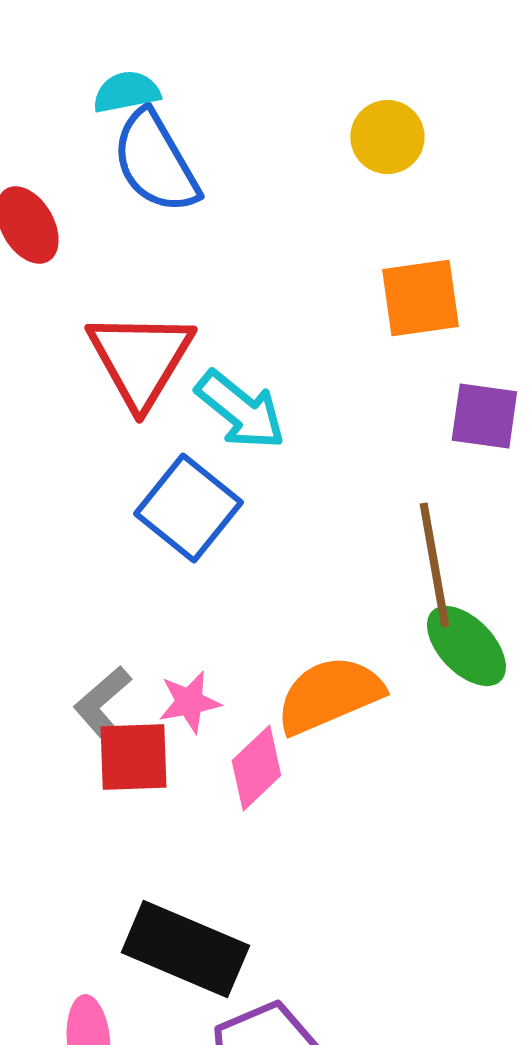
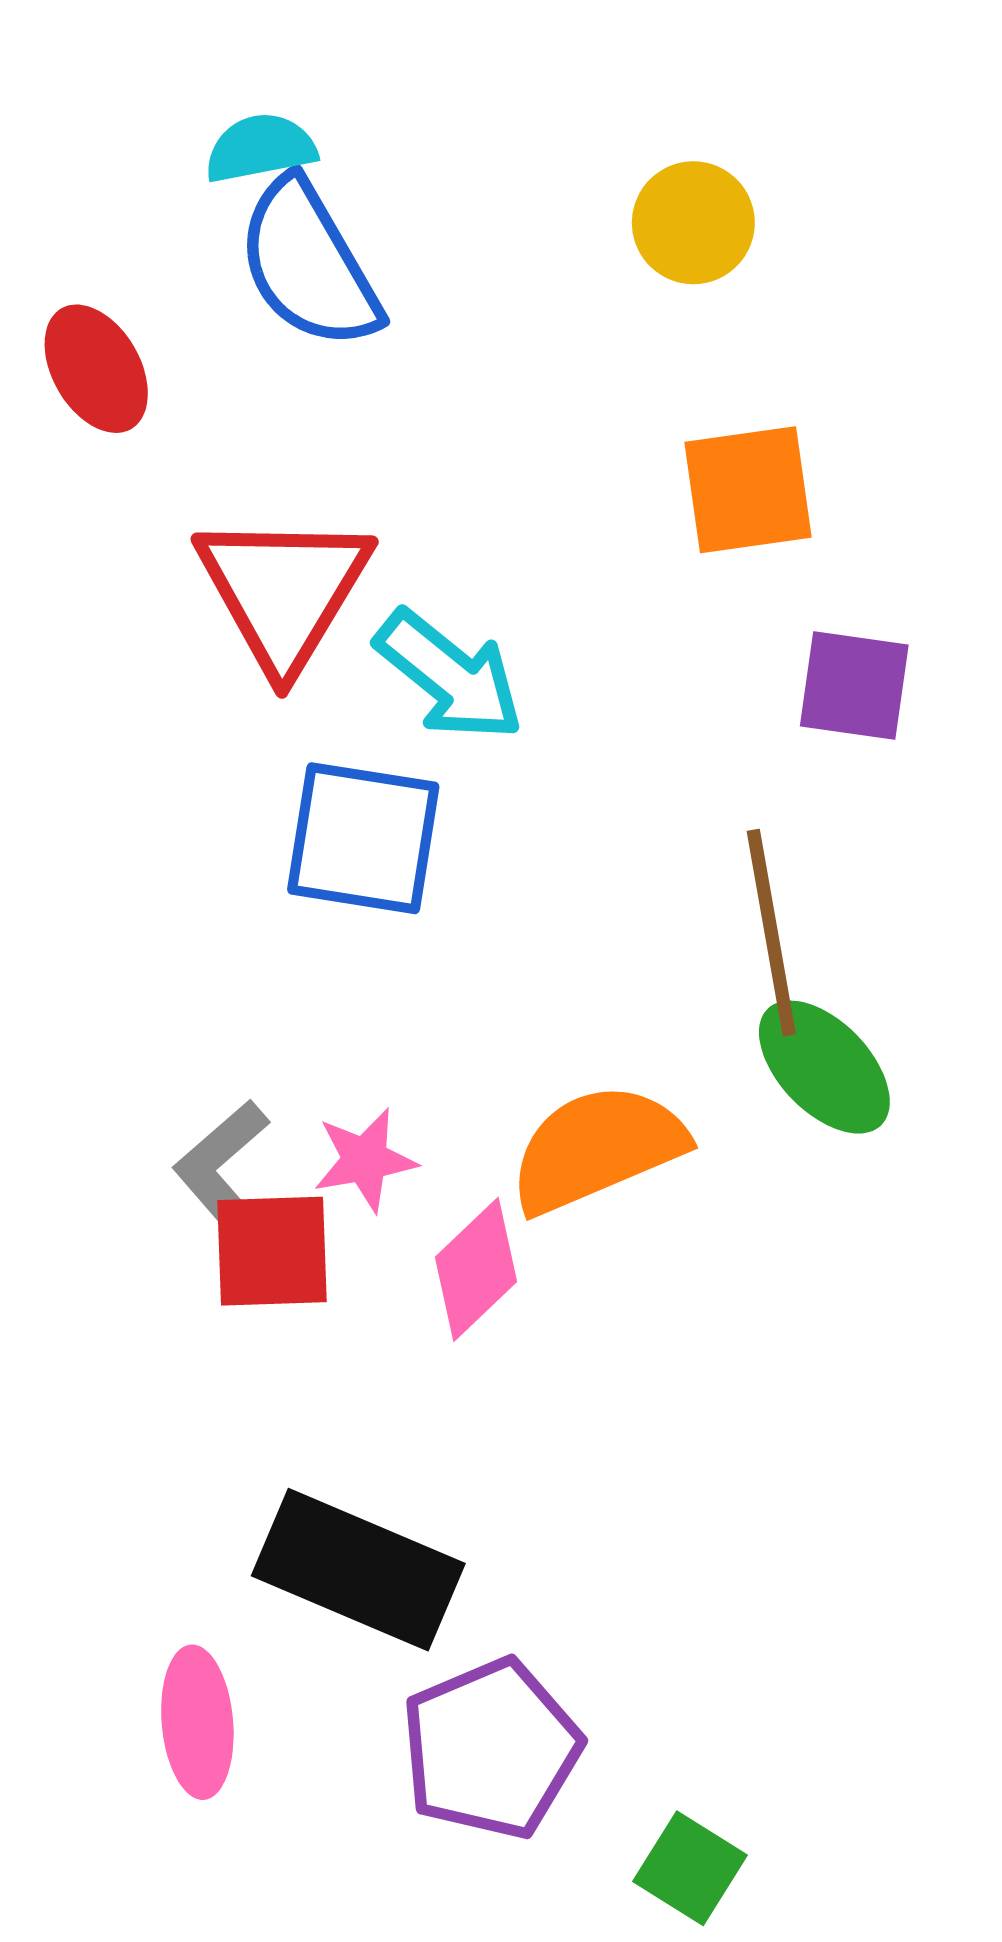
blue square: (188, 508) -> (363, 838), turned -30

